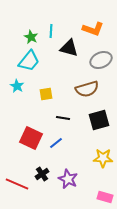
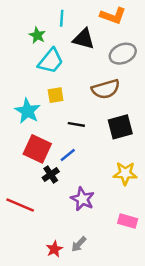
green star: (31, 37) -> (37, 35), moved
cyan trapezoid: (29, 61) -> (51, 61), moved
cyan star: (17, 86) -> (27, 111), moved, size x1.5
black cross: (42, 174) -> (51, 175), moved

